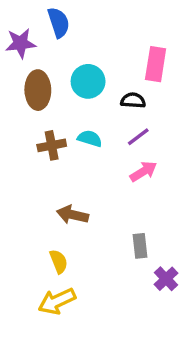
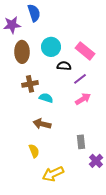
pink rectangle: (156, 64) -> (85, 51), moved, turned -60
black semicircle: (133, 100) -> (64, 66), moved
cyan semicircle: (90, 139) -> (46, 98), moved
yellow arrow: (57, 301) -> (53, 174), moved

